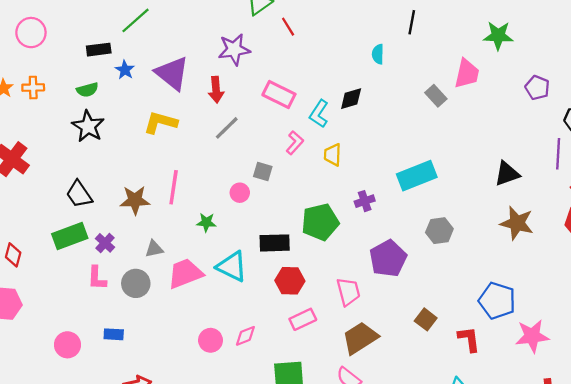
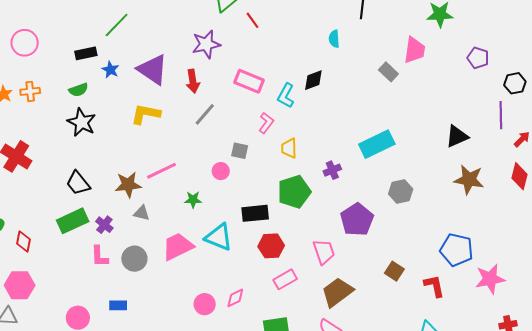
yellow trapezoid: (333, 155) -> (289, 148), moved
pink line: (174, 187) -> (162, 171), turned 60
gray triangle: (154, 249) -> (142, 213), moved, turned 30

